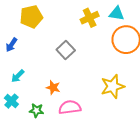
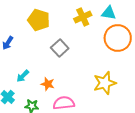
yellow pentagon: (31, 17) -> (39, 20), moved, turned 30
cyan arrow: (18, 76) -> (23, 76), moved

